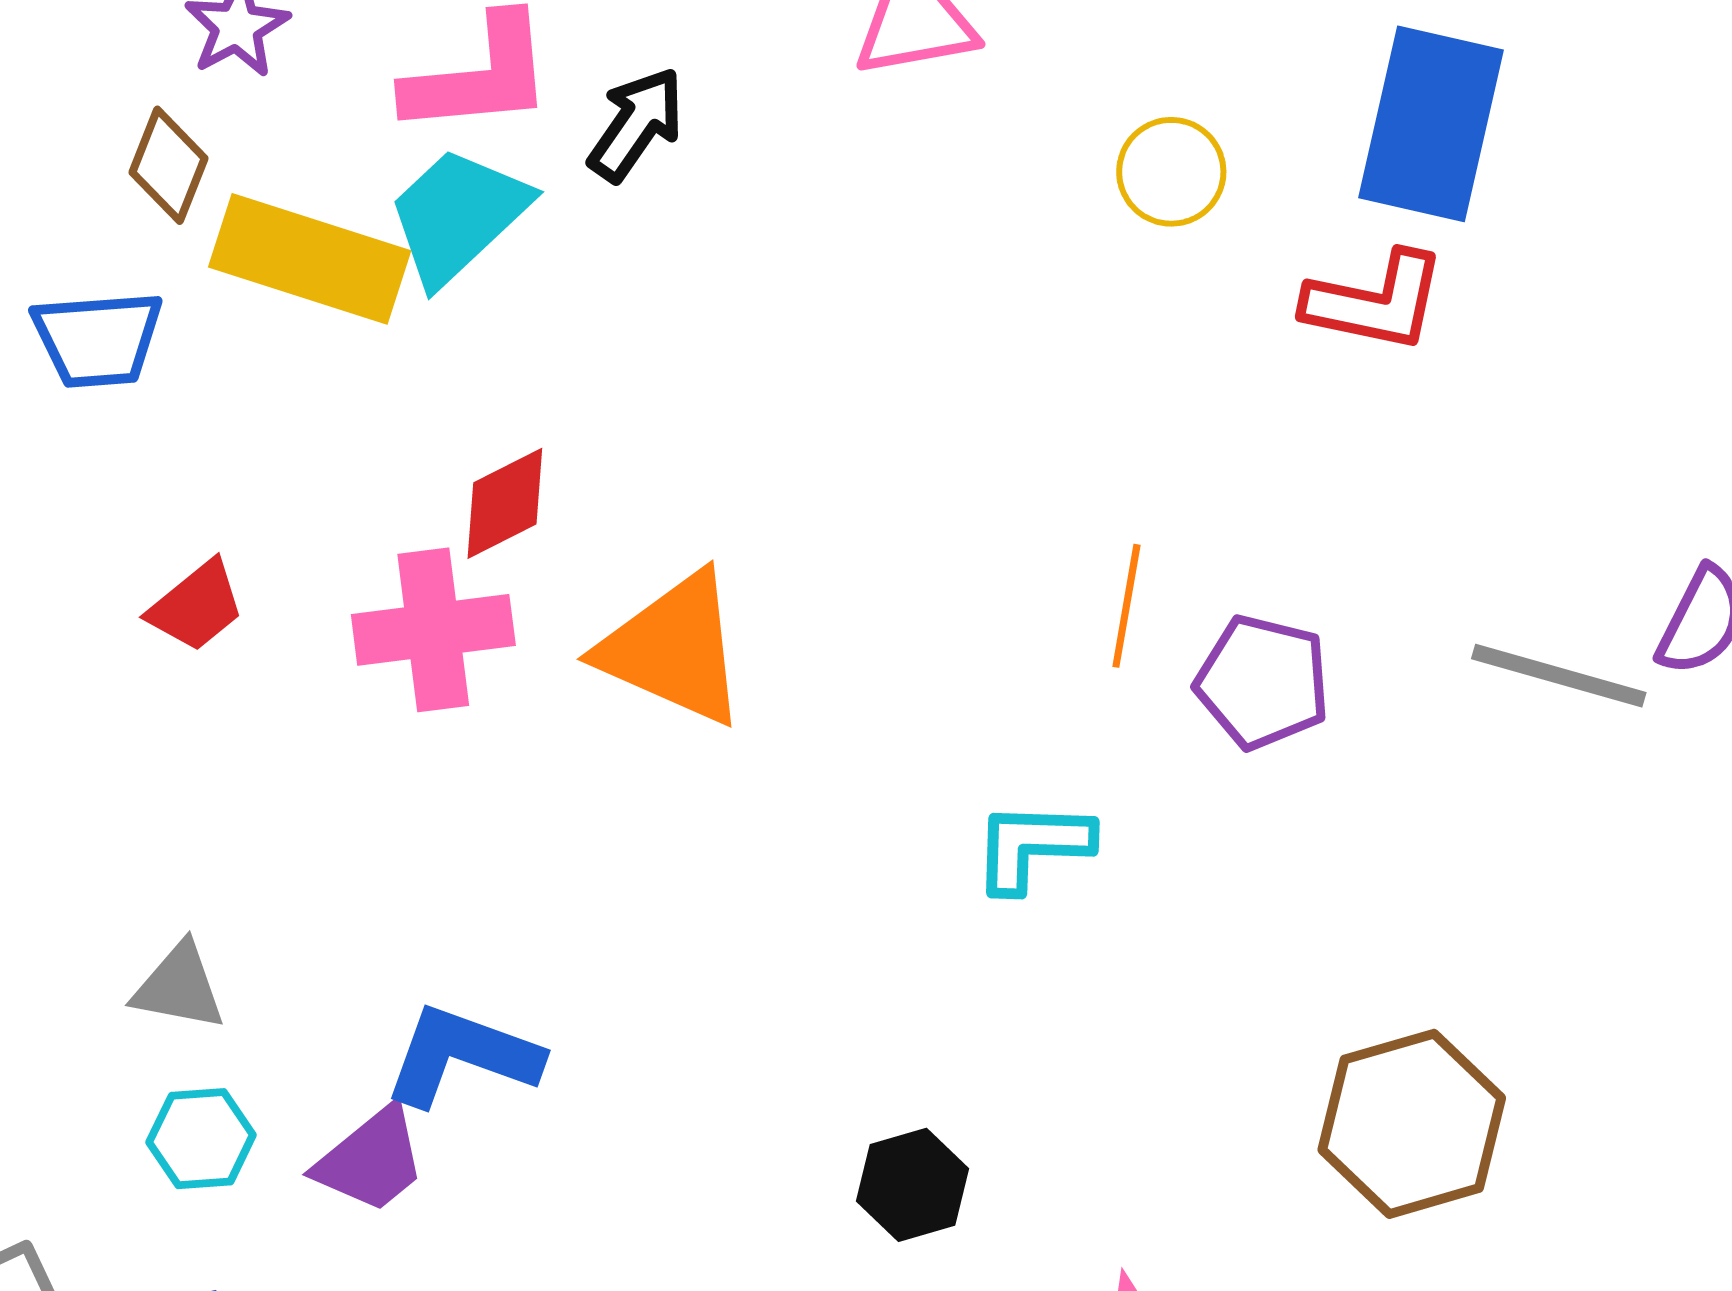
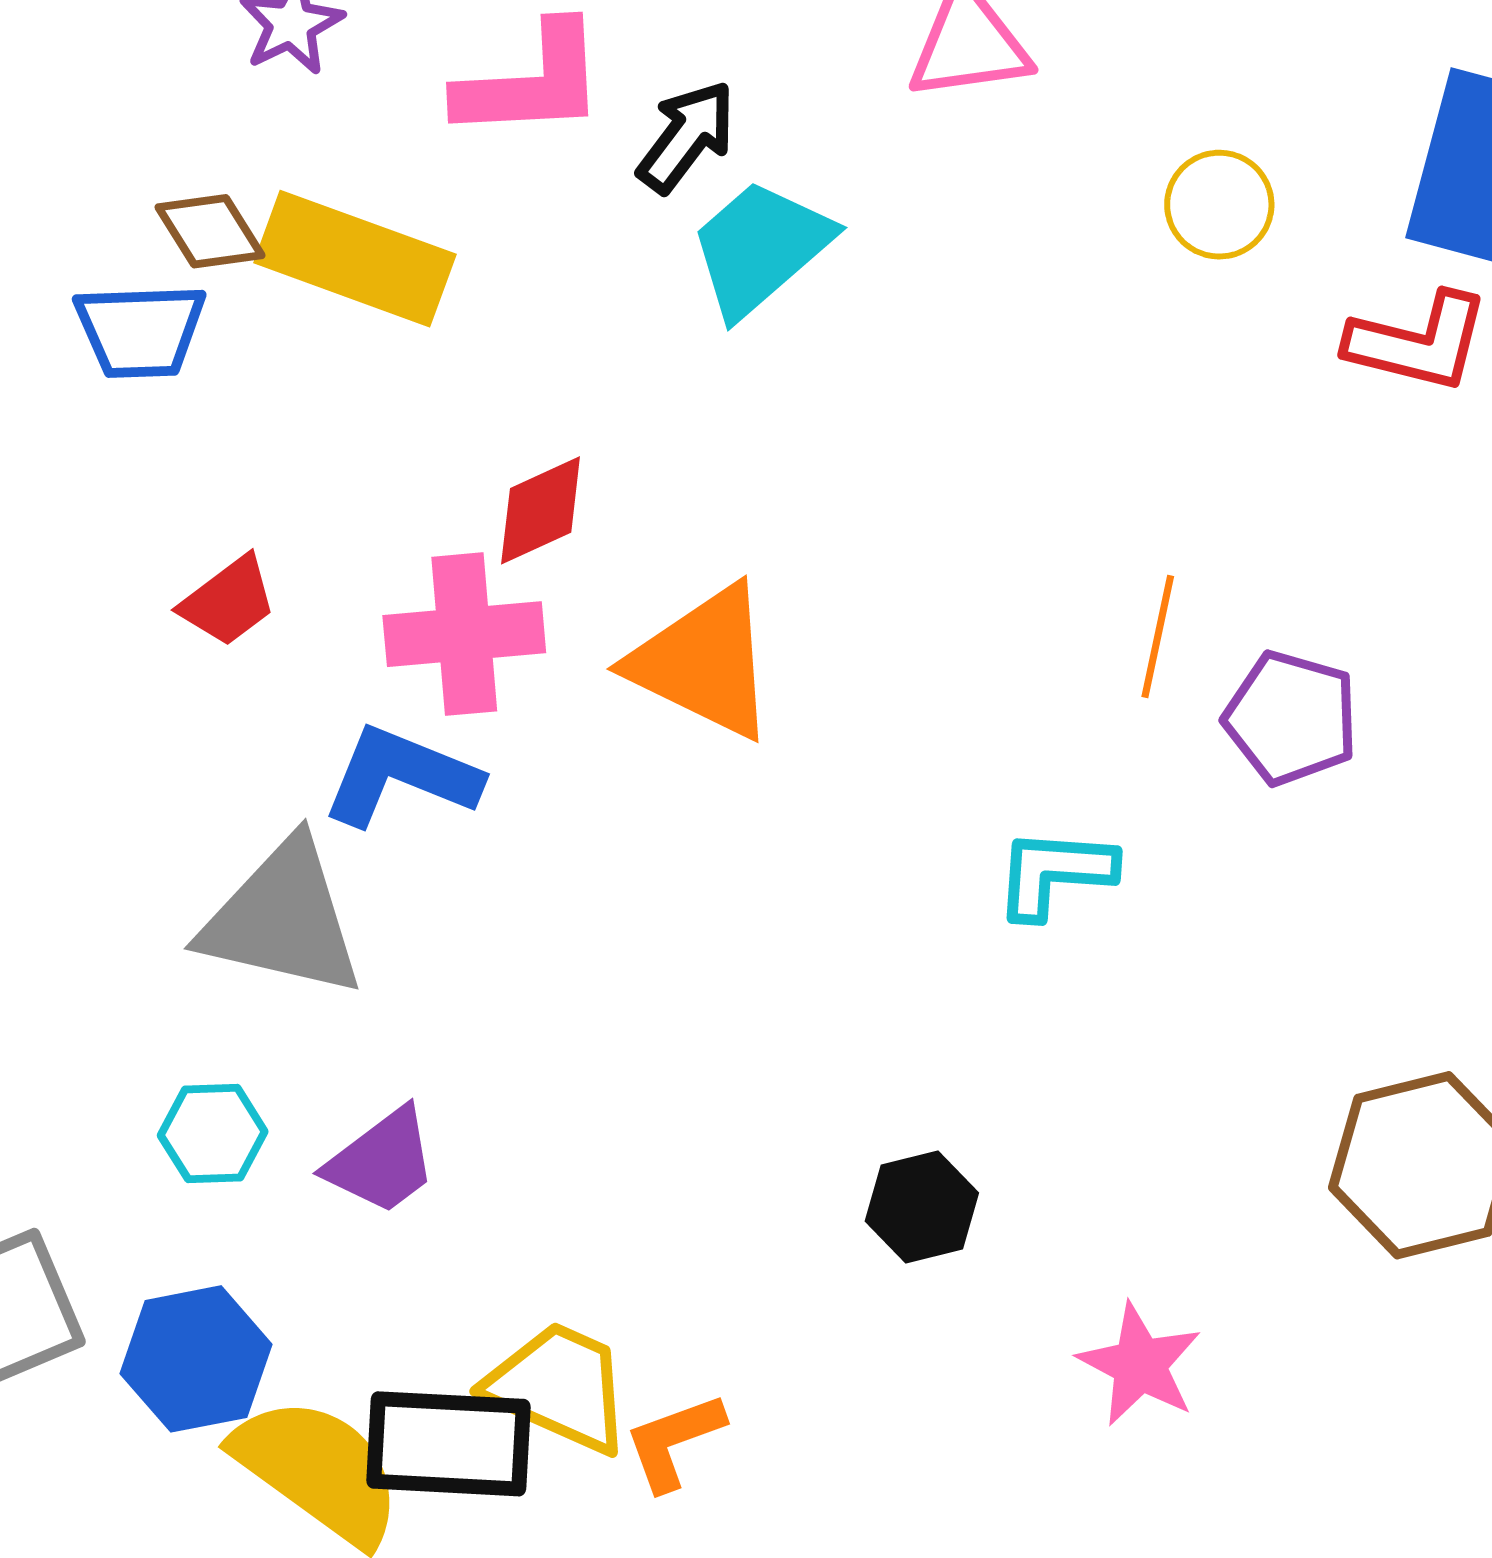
brown diamond: (168, 165) -> (210, 231), moved, turned -56
cyan trapezoid: (458, 216) -> (760, 248), moved
gray triangle: (179, 987) -> (283, 919), moved, size x1.8
blue L-shape: (462, 1056) -> (401, 776), moved

